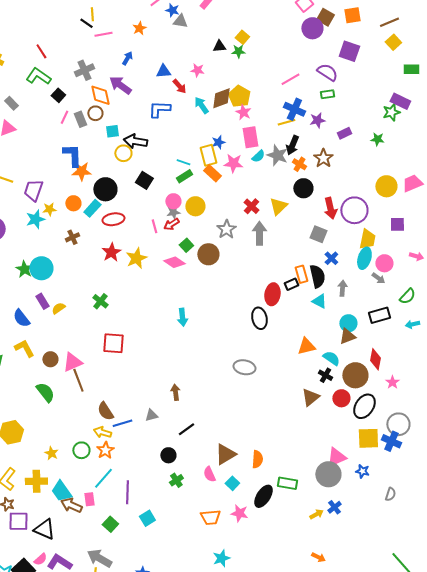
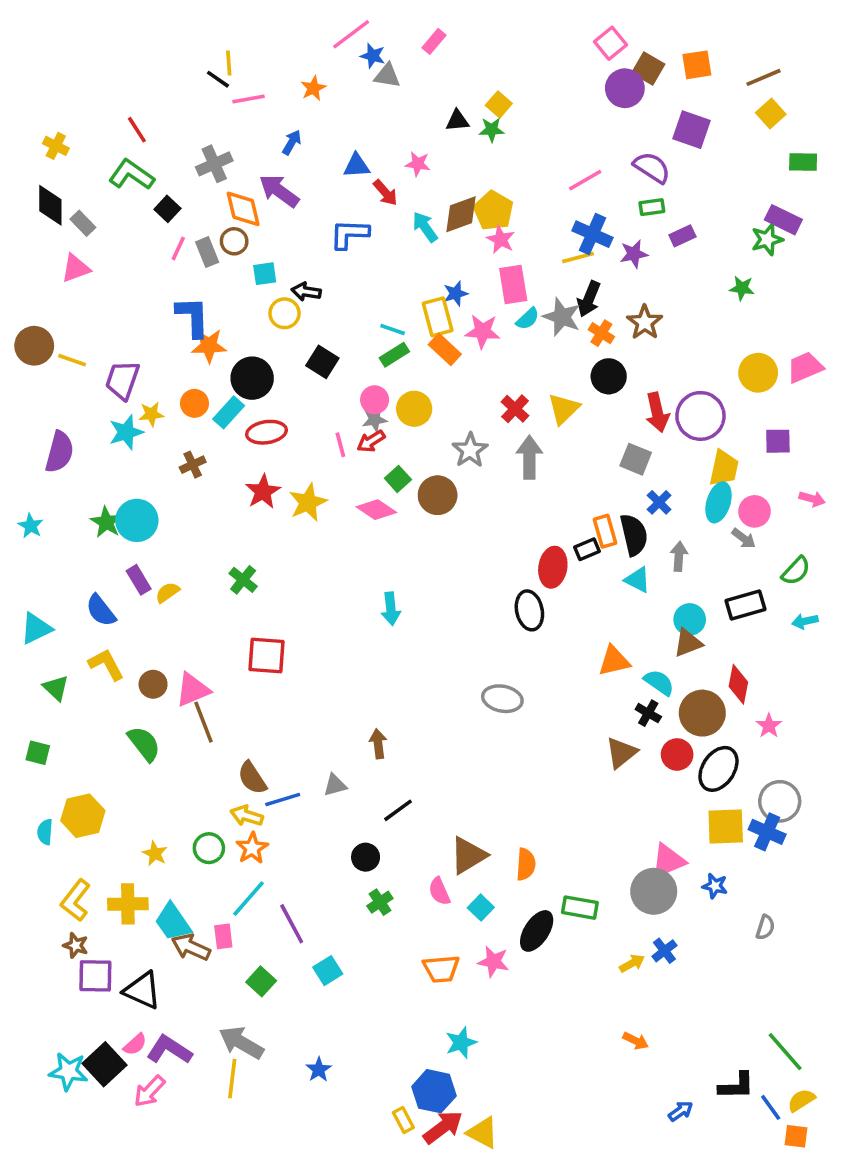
purple rectangle: (344, 133) -> (682, 236), moved
black arrow: (135, 141) -> (306, 292), size x0.7
purple line: (127, 492) -> (292, 924), turned -30

